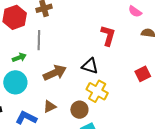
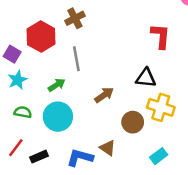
brown arrow: (55, 73) -> (104, 95), size x0.7
brown triangle: (50, 107) -> (108, 148), moved, turned -48
brown circle: (79, 110) -> (133, 122), moved

